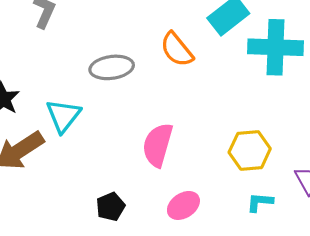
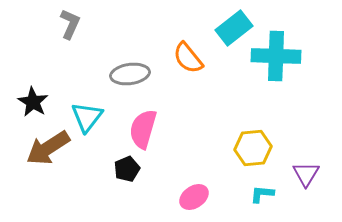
pink semicircle: (158, 145) -> (143, 129), moved
black pentagon: (110, 207) -> (127, 169), moved

